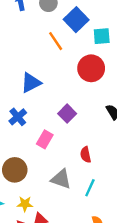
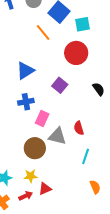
purple square: (67, 114) -> (60, 85), moved
blue cross: (18, 117) -> (26, 102), moved, turned 35
brown circle: (15, 170) -> (35, 148), moved
gray triangle: (61, 179) -> (57, 136), moved

